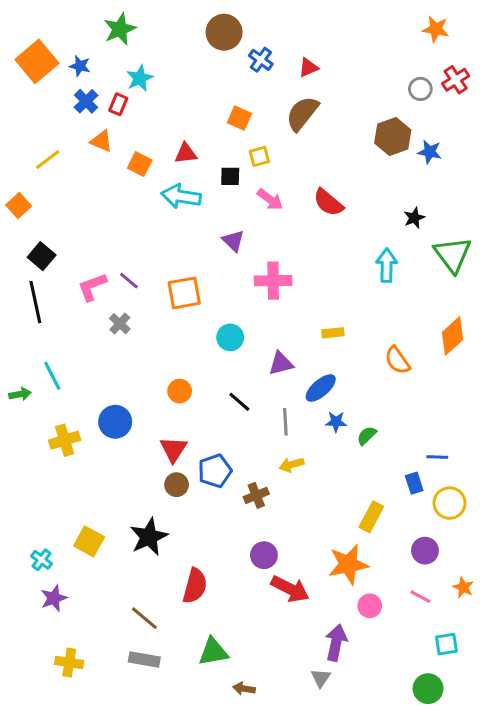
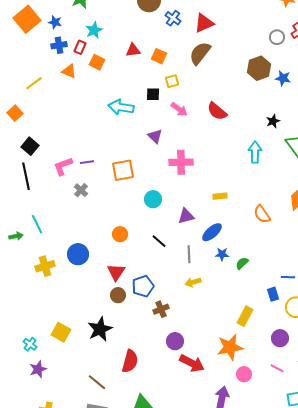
red triangle: (308, 67) -> (204, 23), size x1.5
blue cross: (86, 101) -> (59, 45), turned 35
red triangle: (186, 153) -> (133, 50), moved
orange square: (140, 164) -> (97, 62), moved
purple line: (129, 281) -> (87, 162), turned -48
brown cross: (256, 495) -> (161, 309), moved

